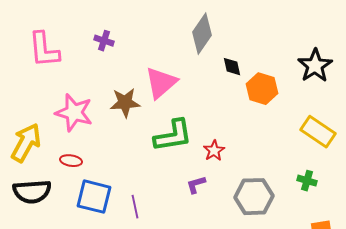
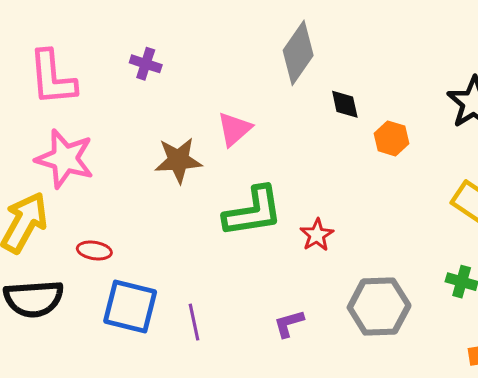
pink triangle: (161, 83) -> (234, 129), size x0.7
orange hexagon: (262, 89) -> (392, 138), size x0.7
pink star: (74, 113) -> (65, 159), moved
purple L-shape: (196, 185) -> (289, 324), moved

